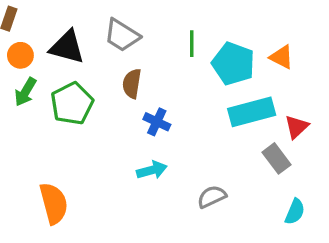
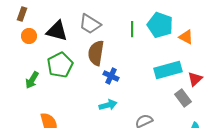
cyan pentagon: (233, 64) -> (160, 25), moved
brown semicircle: (132, 84) -> (96, 53), size x1.4
green arrow: (25, 92) -> (32, 80), moved

